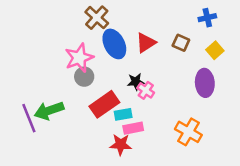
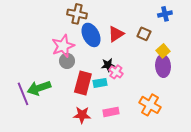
brown cross: (97, 18) -> (77, 14), turned -30
yellow square: (215, 50) -> (163, 51), moved
red rectangle: (104, 104) -> (83, 83), turned -40
cyan rectangle: (123, 114) -> (100, 83), moved
pink rectangle: (133, 128) -> (111, 112), moved
red star: (121, 144) -> (82, 115), moved

